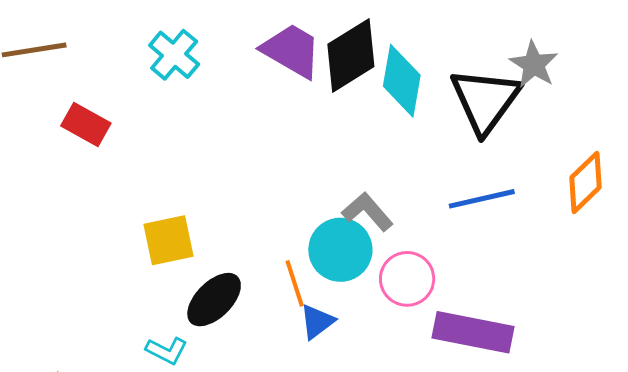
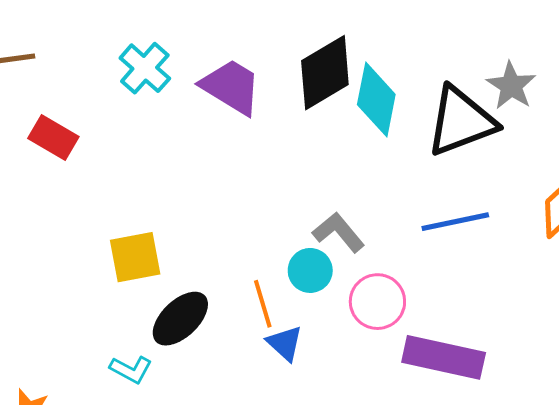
purple trapezoid: (292, 51) -> (231, 87), moved
black triangle: (485, 100) -> (461, 121), turned 32
cyan circle: (340, 250) -> (310, 270), size x0.7
blue triangle: (317, 322) -> (285, 343), turned -42

